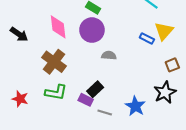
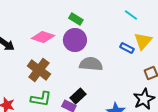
pink diamond: (58, 27) -> (43, 37), turned -65
gray semicircle: (109, 55) -> (91, 64), size x1.6

